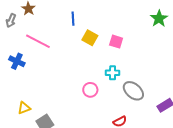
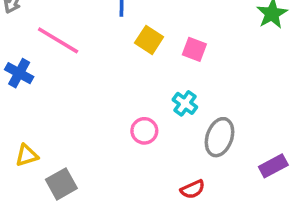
cyan cross: (113, 73) -> (185, 103), turned 32
gray ellipse: (133, 91) -> (219, 137), turned 65

